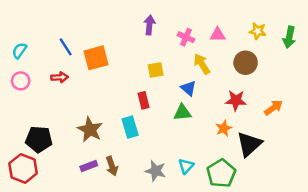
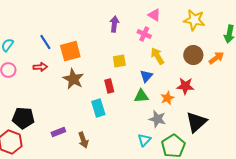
yellow star: (258, 31) -> (194, 20), moved, size x1.5
pink triangle: (218, 35) -> (154, 15), moved, turned 32
blue triangle: (188, 88) -> (146, 76), turned 32
orange arrow: (274, 108) -> (216, 58), moved
orange star: (224, 128) -> (167, 98), moved
brown star: (90, 130) -> (73, 79), moved
purple rectangle: (89, 166) -> (58, 132), moved
gray star: (156, 171) -> (157, 119), moved

